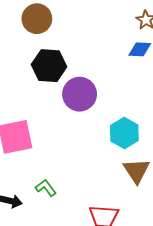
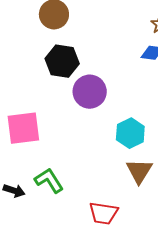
green L-shape: (46, 188) -> (49, 181), size x1.4

